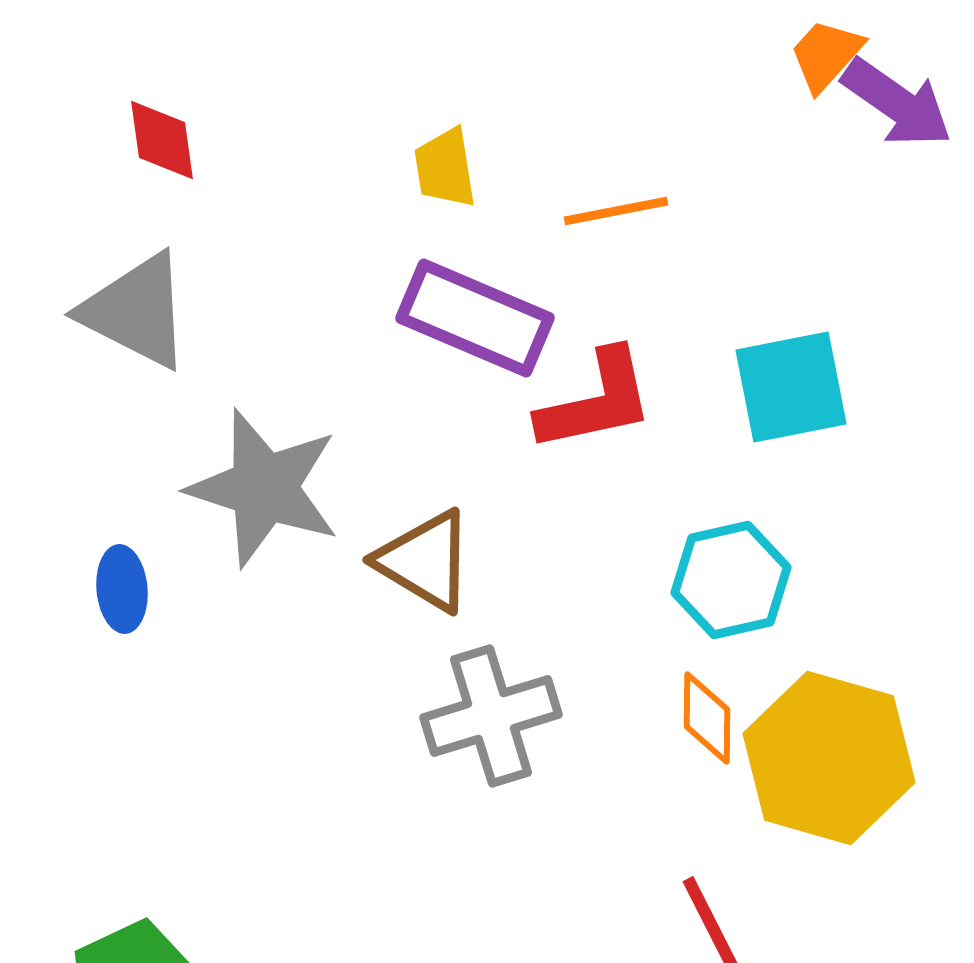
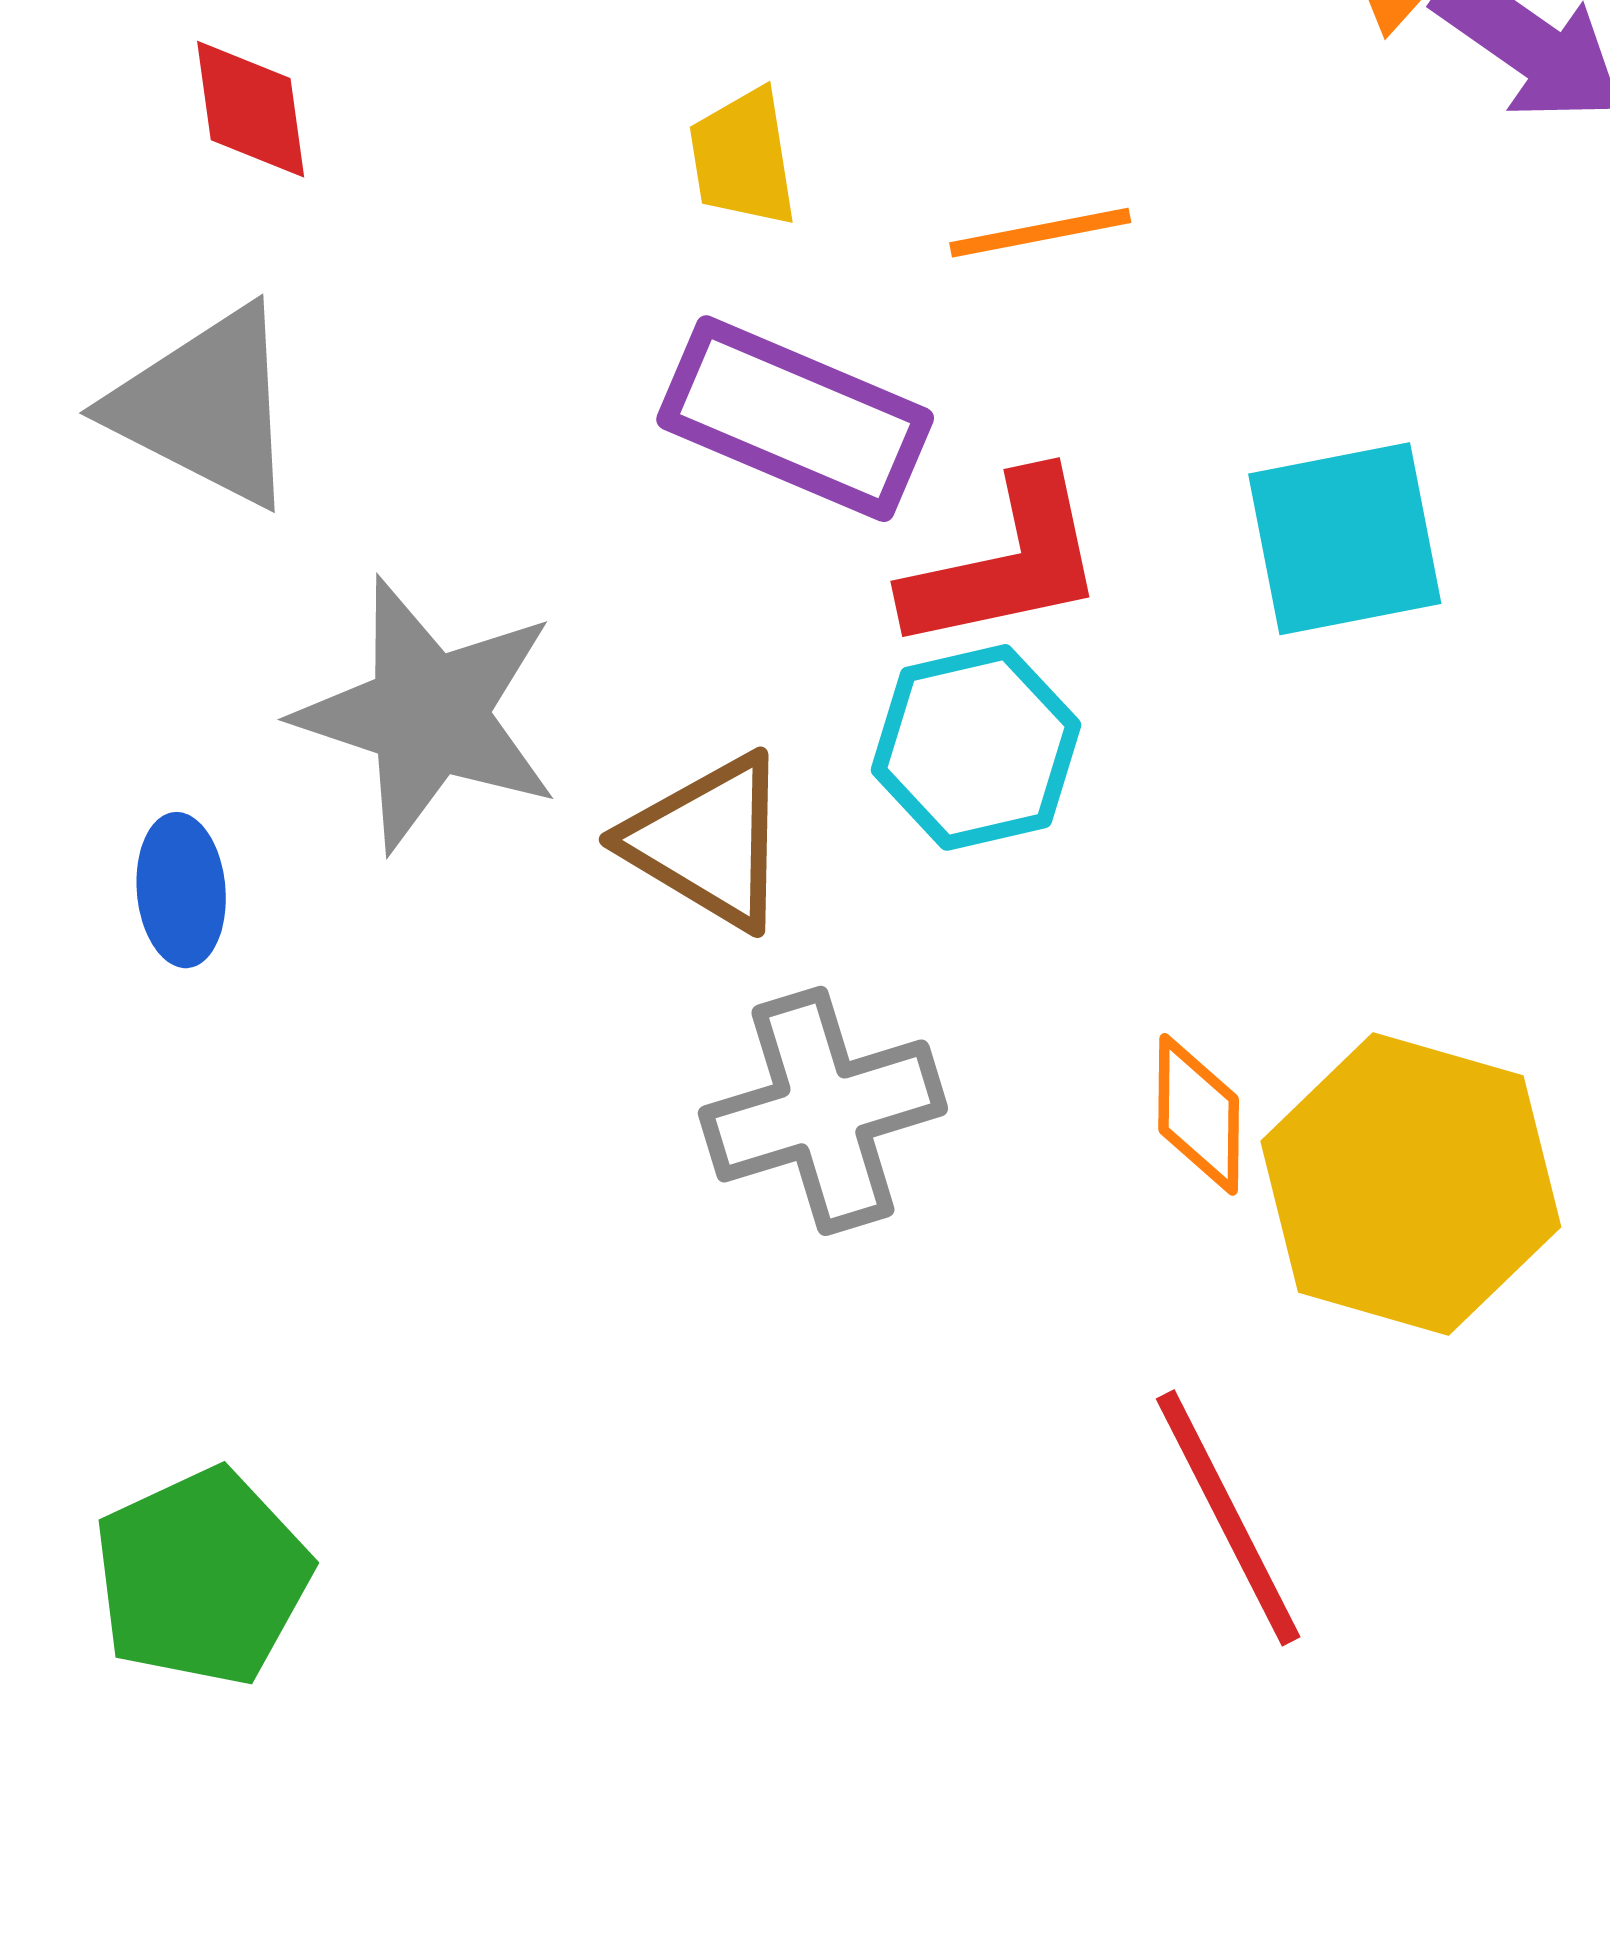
cyan hexagon: (731, 580) -> (976, 747), moved

